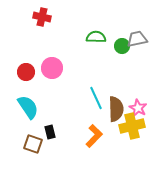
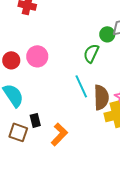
green semicircle: (96, 37) -> (91, 53), moved, turned -66
orange L-shape: (94, 136) -> (59, 134), moved

